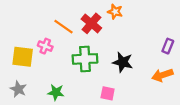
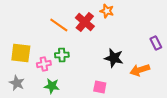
pink cross: (45, 46) -> (44, 64), moved, turned -32
purple rectangle: (168, 46) -> (156, 43), turned -48
green cross: (85, 59) -> (62, 55), moved, size x0.6
orange arrow: (162, 75) -> (140, 70), moved

